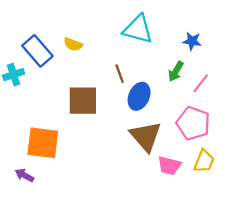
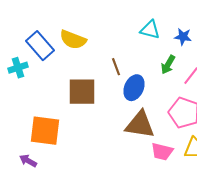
cyan triangle: (138, 29) -> (150, 30), moved, size x0.7
yellow semicircle: (73, 44) -> (73, 40), size x1.5
brown triangle: (146, 136) -> (140, 125), turned -40

